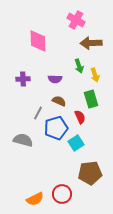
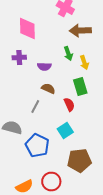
purple cross: (23, 79) -> (19, 58), moved
gray line: (38, 113) -> (35, 106), moved
blue pentagon: (56, 128) -> (37, 146), moved, turned -30

